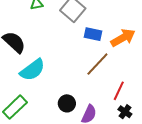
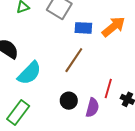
brown line: (97, 64) -> (74, 60), moved
red line: (119, 91) -> (108, 89), moved

